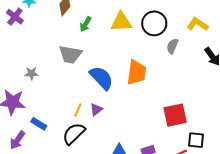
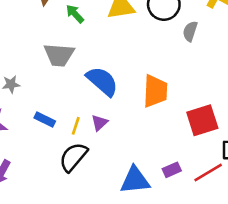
green arrow: (86, 24) -> (75, 14), turned 112
orange trapezoid: (137, 72) -> (155, 91), moved
blue rectangle: (39, 124) -> (45, 119), moved

